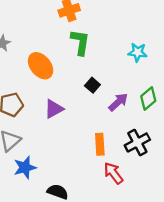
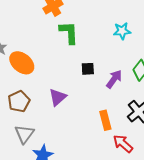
orange ellipse: (41, 66) -> (22, 63), moved
black square: (92, 85) -> (88, 69), turned -32

